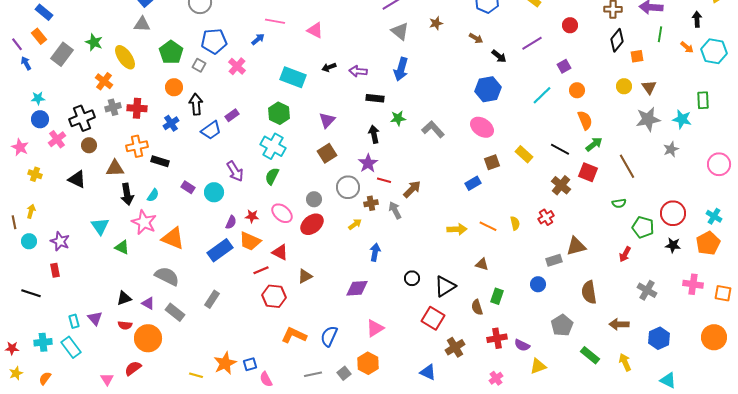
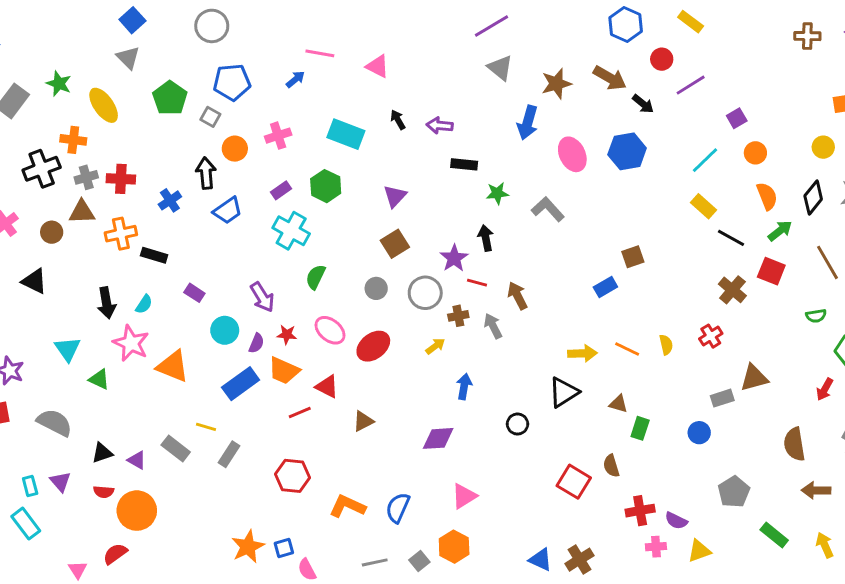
brown star: (436, 23) -> (556, 84), moved, size x1.5
gray triangle: (142, 24) -> (128, 58), turned 42
red circle: (570, 25) -> (662, 59), moved
brown arrow: (476, 38) -> (610, 78), size x1.6
black diamond: (617, 40) -> (813, 198), moved
pink cross: (237, 66) -> (278, 136), moved, turned 30
black arrow: (329, 67) -> (398, 120), turned 80
blue arrow: (401, 69) -> (528, 123), moved
orange cross: (104, 81) -> (73, 140), turned -30
orange circle: (174, 87) -> (235, 149), moved
purple rectangle: (232, 115) -> (281, 190), moved
black cross: (82, 118) -> (42, 169), moved
pink ellipse: (482, 127) -> (572, 154), moved, turned 30
black arrow: (374, 134) -> (486, 238), moved
cyan cross: (273, 146) -> (291, 231), moved
yellow rectangle: (524, 154) -> (704, 206), moved
brown triangle: (115, 168) -> (82, 212), moved
purple arrow: (235, 171) -> (262, 297), moved
brown arrow: (412, 189) -> (517, 296), turned -72
cyan circle: (214, 192) -> (225, 330), moved
gray circle: (314, 199) -> (376, 288), moved
gray semicircle: (167, 276) -> (55, 423), moved
black triangle: (445, 286) -> (564, 392), moved
brown semicircle: (589, 292) -> (794, 444), moved
red hexagon: (274, 296) -> (293, 476), moved
green rectangle: (497, 296) -> (640, 428), moved
gray rectangle: (175, 312) -> (176, 449), moved
red square: (433, 318) -> (574, 482), moved
brown cross: (455, 347) -> (580, 560), moved
yellow line: (196, 375) -> (206, 427), moved
pink cross: (496, 378) -> (656, 547), moved, turned 32

